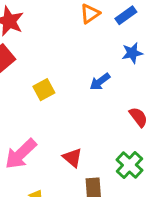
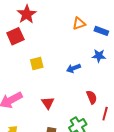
blue rectangle: (126, 15) -> (101, 31), turned 40
red triangle: (72, 158) -> (48, 103), moved

